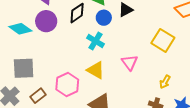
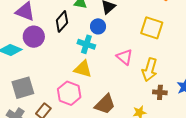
blue circle: (104, 18) -> (98, 26), moved
yellow triangle: (96, 70) -> (83, 69), moved
yellow arrow: (165, 82) -> (150, 70), moved, size x1.6

